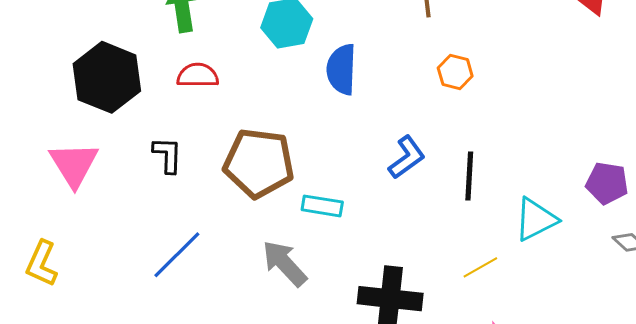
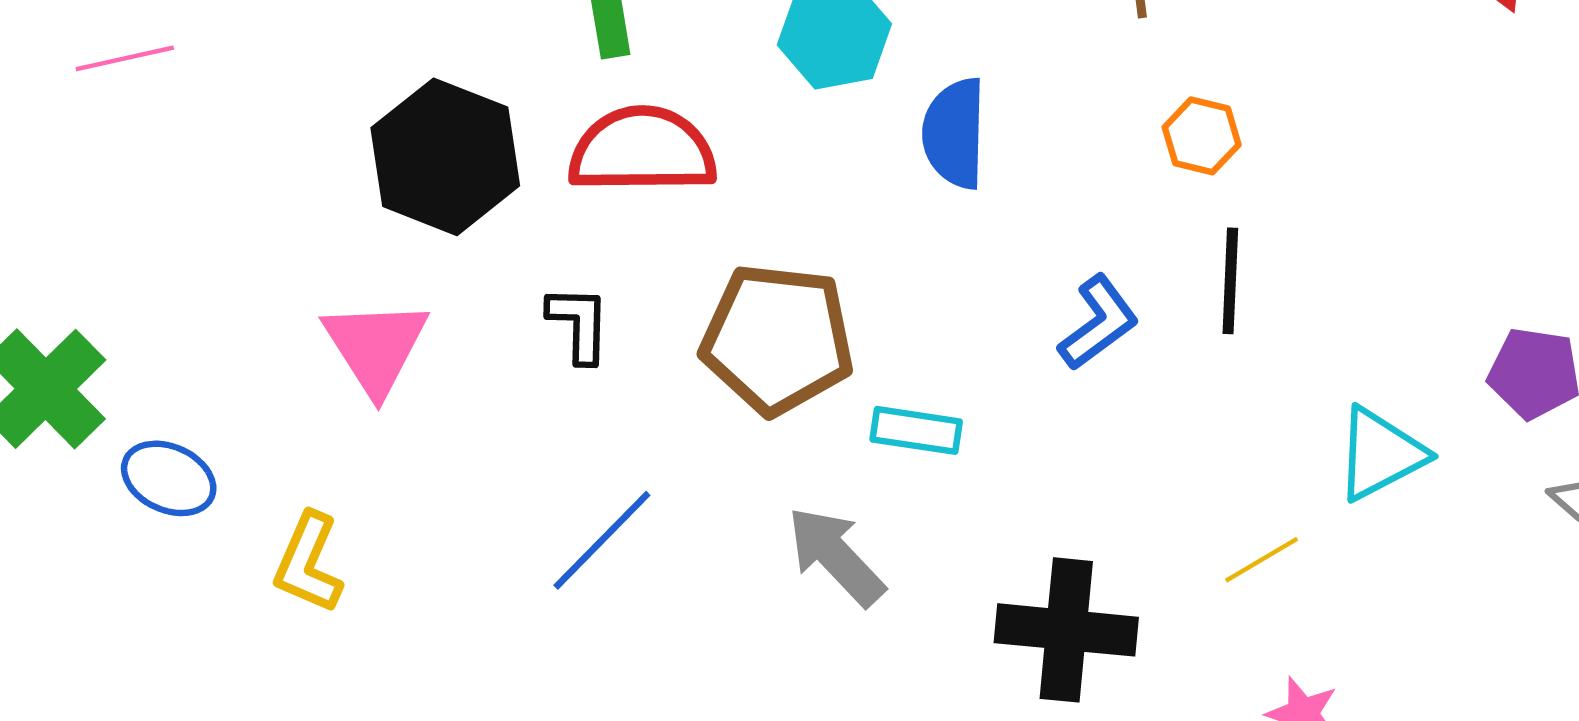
red semicircle: (198, 75) -> (642, 150), size x1.6
black line: (469, 176) -> (1230, 281), moved

